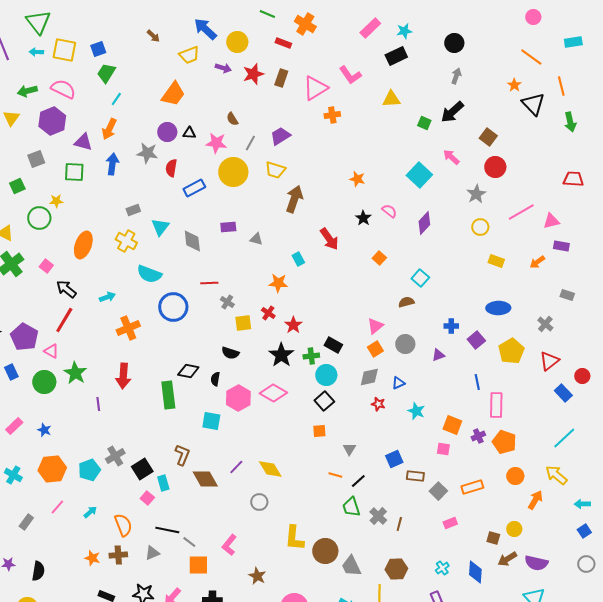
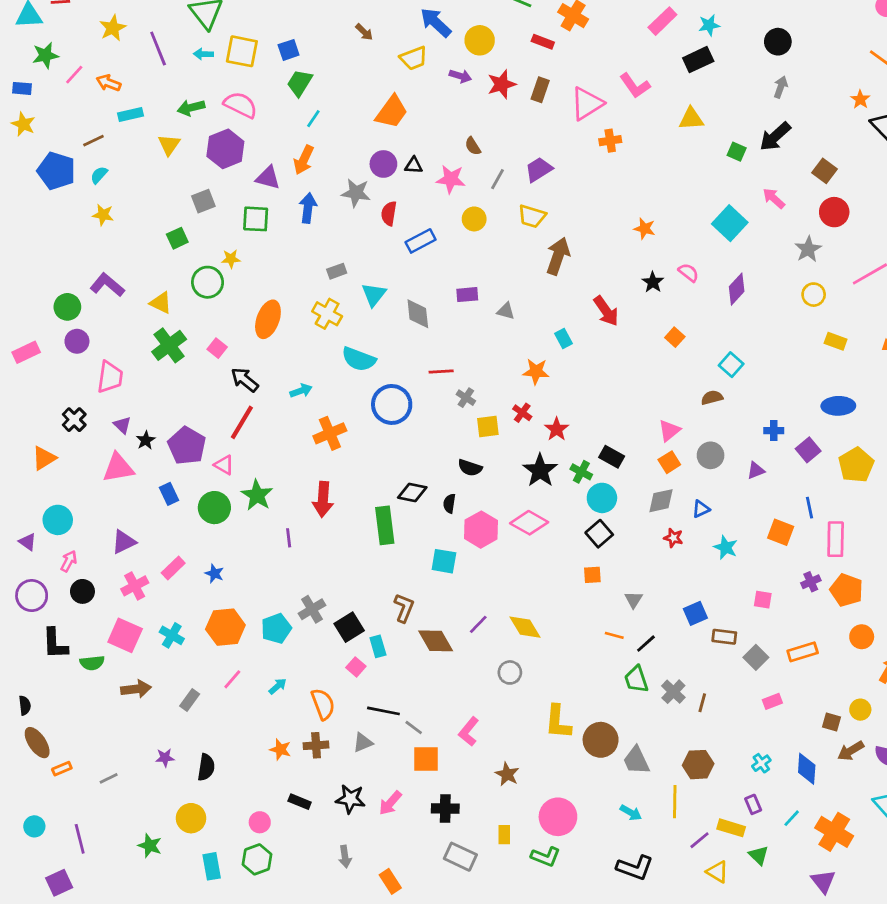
yellow circle: (233, 172) -> (474, 219), size x0.6
green cross: (311, 356) -> (581, 472), turned 35
orange square: (452, 425) -> (781, 532), moved

